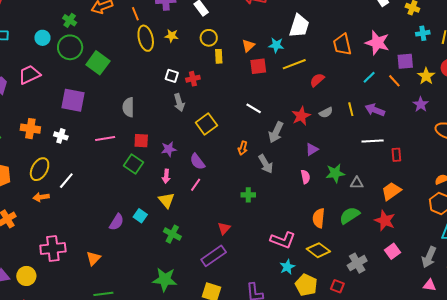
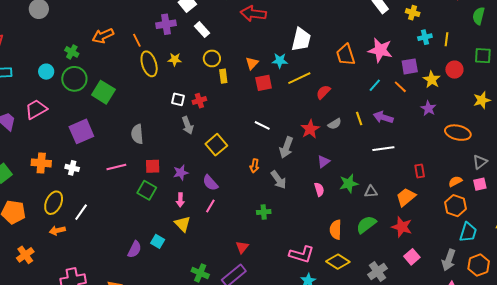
purple square: (73, 100) -> (81, 131), turned -30
red rectangle: (396, 155) -> (420, 171), moved
green cross: (172, 234) -> (200, 273), moved

